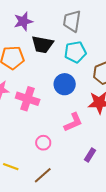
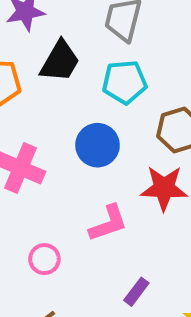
black trapezoid: (42, 44) -> (60, 61), turned -75

